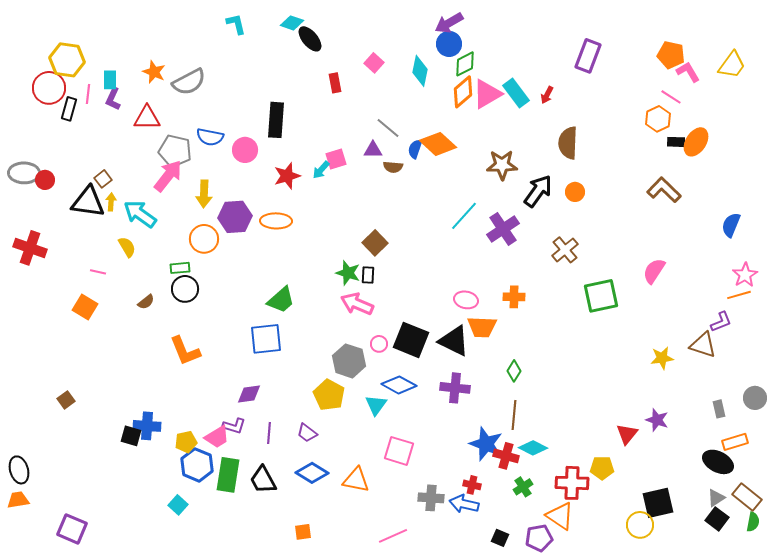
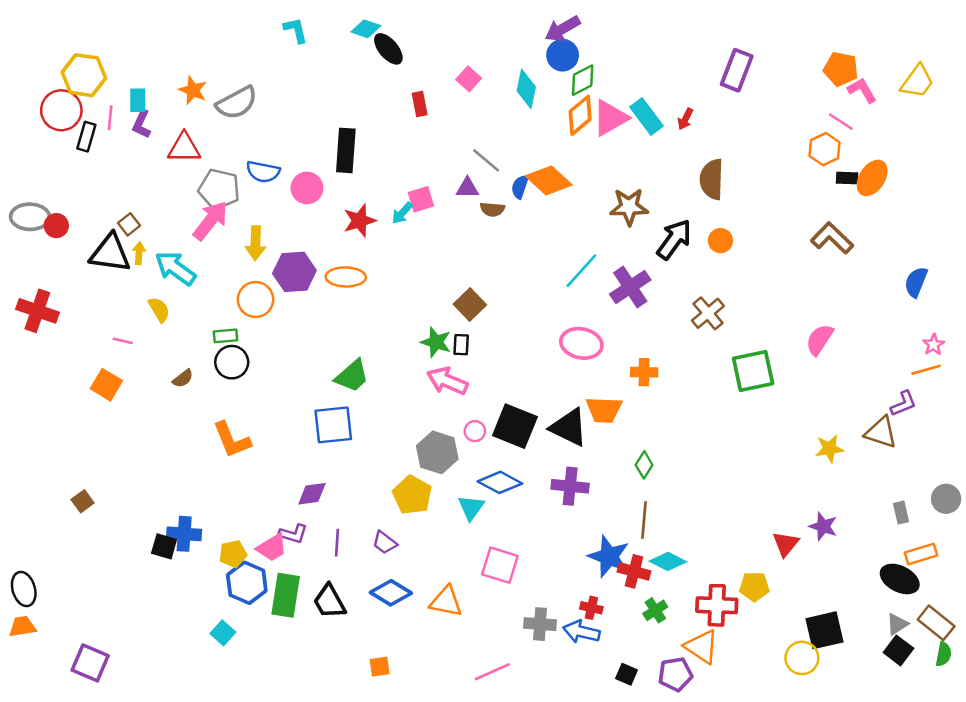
pink star: (745, 275) -> (934, 345), size x0.7
pink ellipse: (466, 300) -> (581, 343), moved, size x1.4

